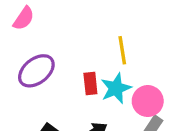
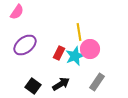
red rectangle: (90, 84) -> (59, 53), turned 32
pink circle: (148, 101) -> (90, 49), moved

